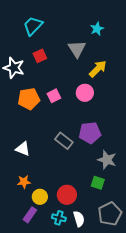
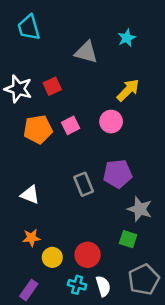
cyan trapezoid: (33, 26) -> (29, 27), moved, turned -60
gray triangle: (77, 49) -> (86, 52), moved, turned -42
red square: (40, 56) -> (52, 86), moved
gray rectangle: (64, 141) -> (84, 184), turned 30
purple rectangle: (30, 215) -> (29, 290), moved

